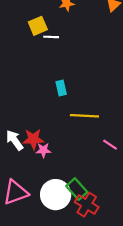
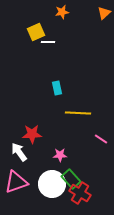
white arrow: (15, 140) -> (19, 152), moved
pink star: (43, 150) -> (60, 155), moved

